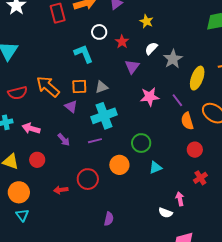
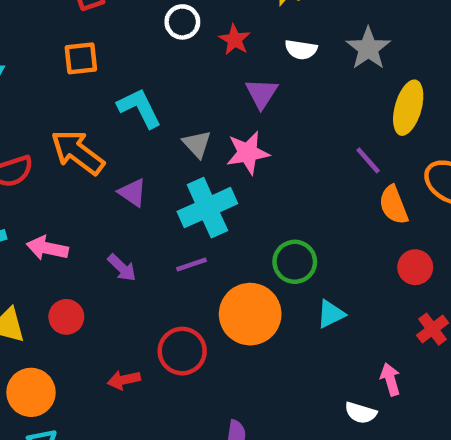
white semicircle: (151, 48) -> (301, 50), turned -120
cyan L-shape: (84, 54) -> (139, 108), moved
gray star: (173, 59) -> (368, 48), moved
orange square: (79, 87) -> (81, 58), moved
gray triangle: (102, 87) -> (197, 144), turned -48
pink star: (150, 97) -> (248, 153), moved
orange circle: (119, 165) -> (250, 314), size x1.4

